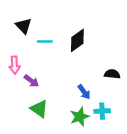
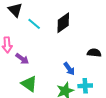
cyan line: (45, 42) -> (34, 24), turned 40

